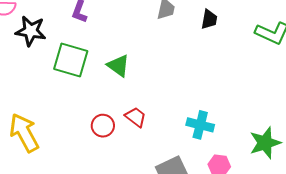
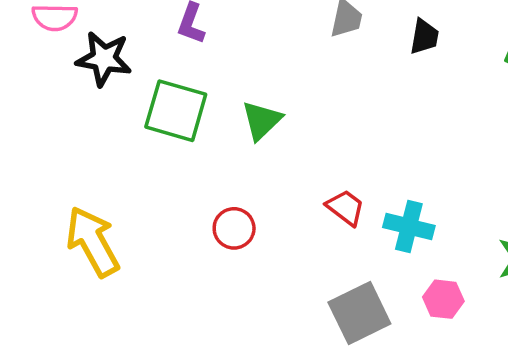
green triangle: (118, 66) -> (262, 120), turned 40
red trapezoid: (136, 117) -> (345, 208), moved

